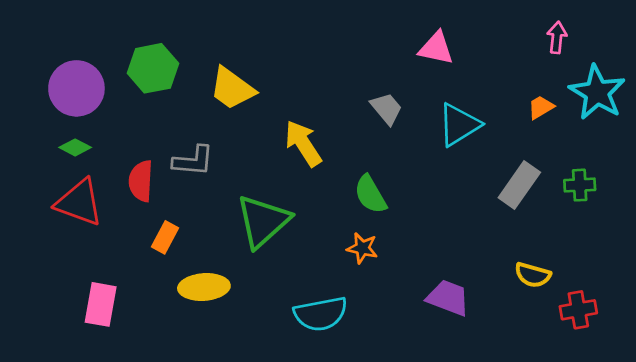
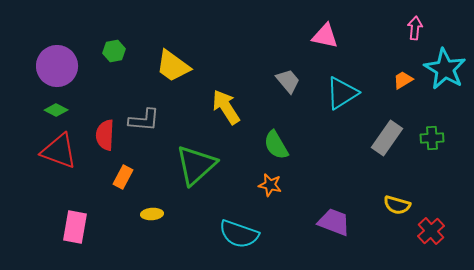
green hexagon: (153, 68) -> (114, 51), size x0.6
yellow ellipse: (204, 287) -> (152, 214), size x0.6
red cross: (578, 310) -> (431, 231), turned -32
cyan semicircle: (321, 314) -> (239, 234), turned 30

